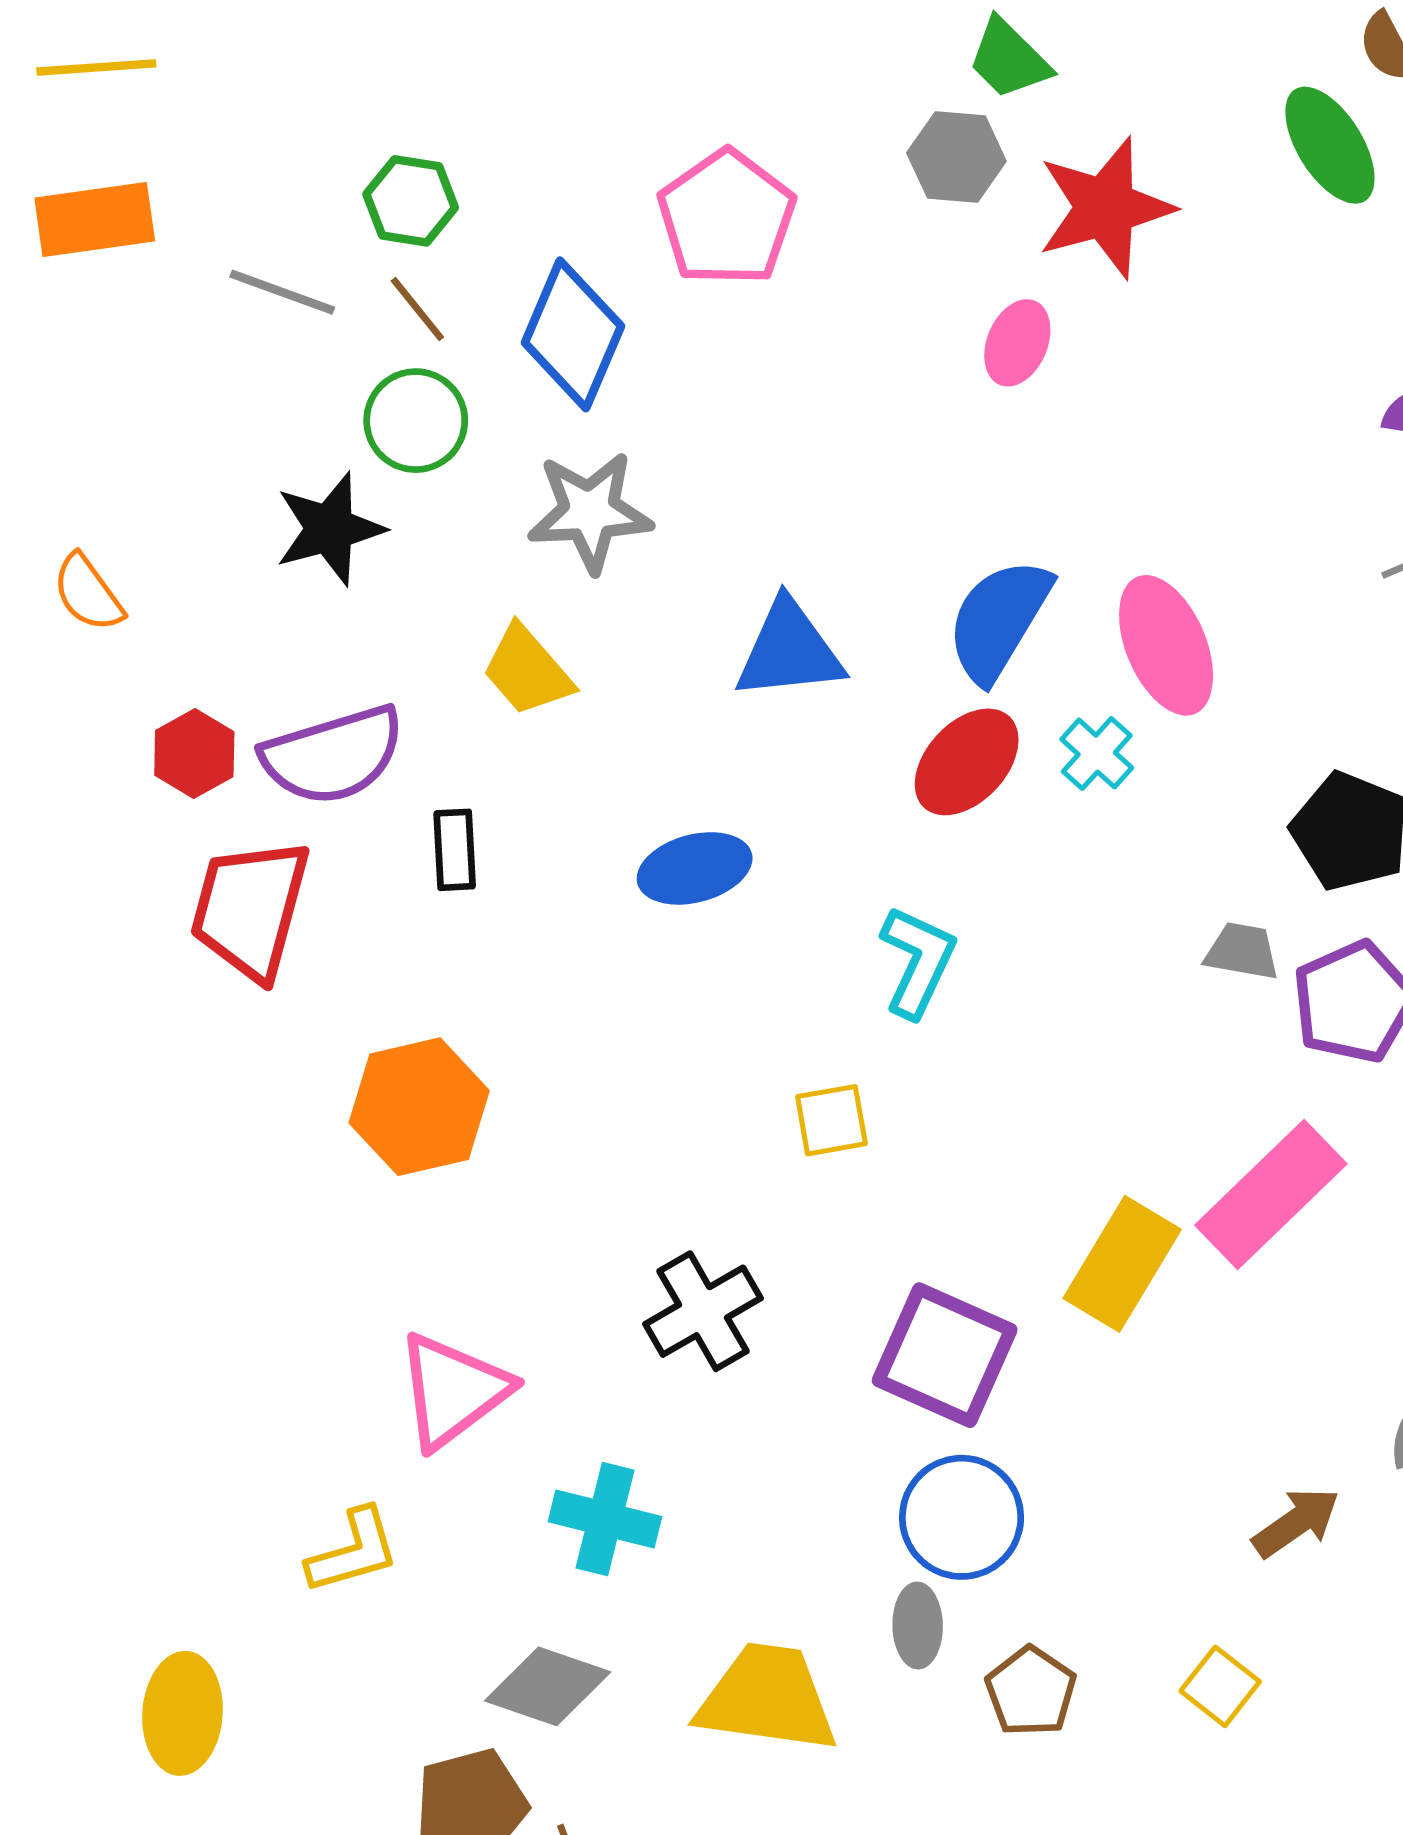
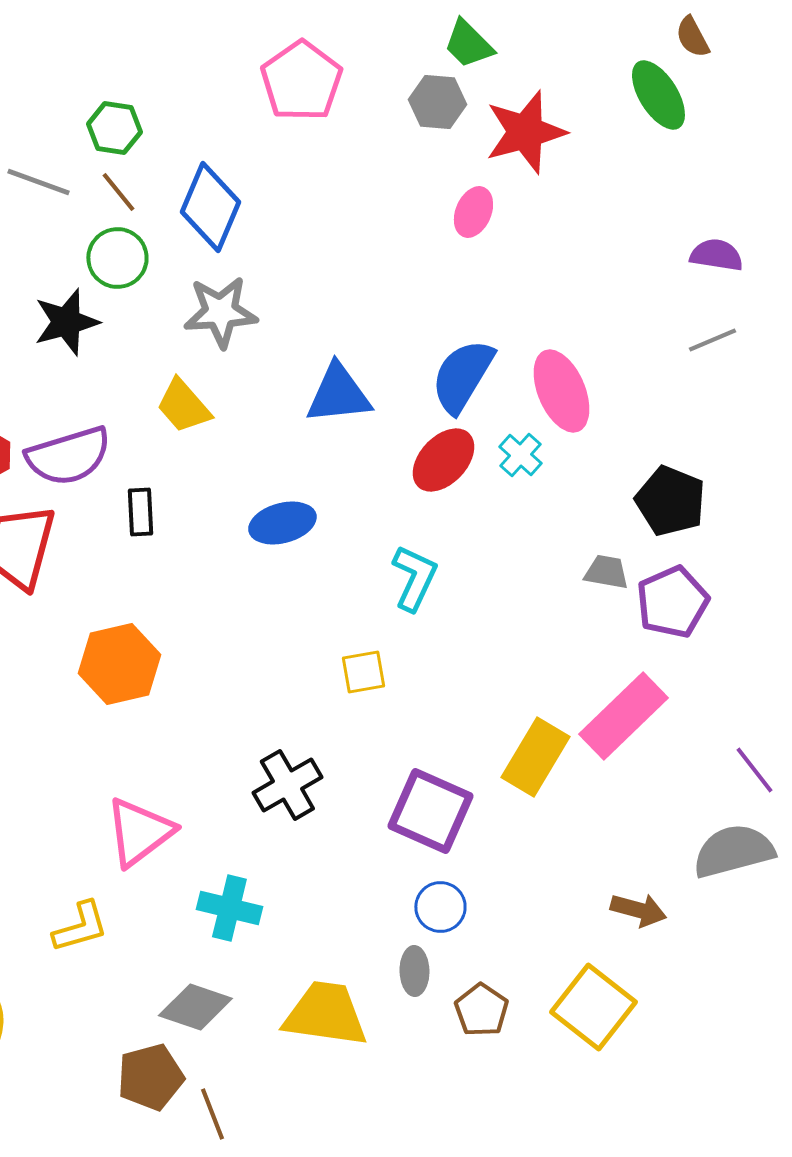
pink pentagon: (727, 218) -> (301, 81), moved
blue circle: (962, 1517) -> (440, 907), size x0.7
brown arrow: (1296, 1522) -> (638, 910), turned 50
yellow square: (1220, 1686) -> (593, 1007), size x1.8

